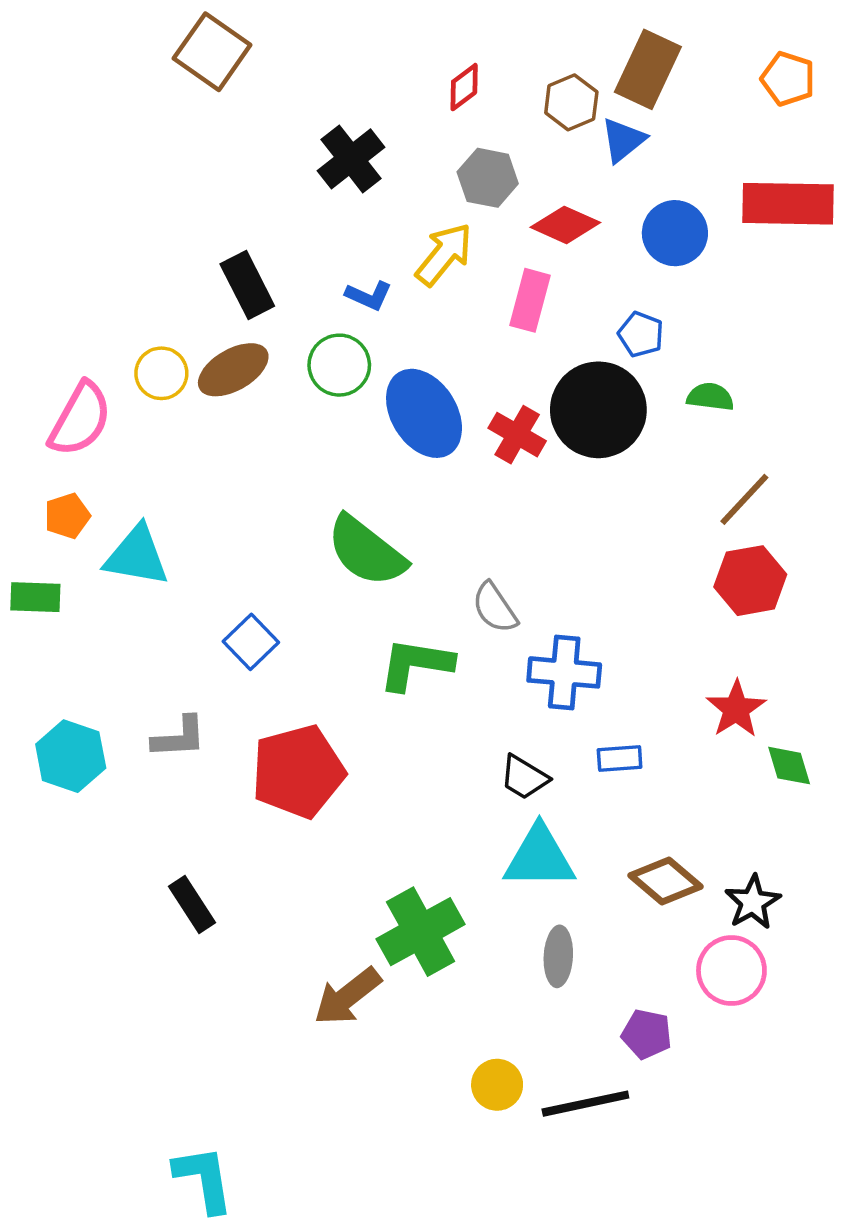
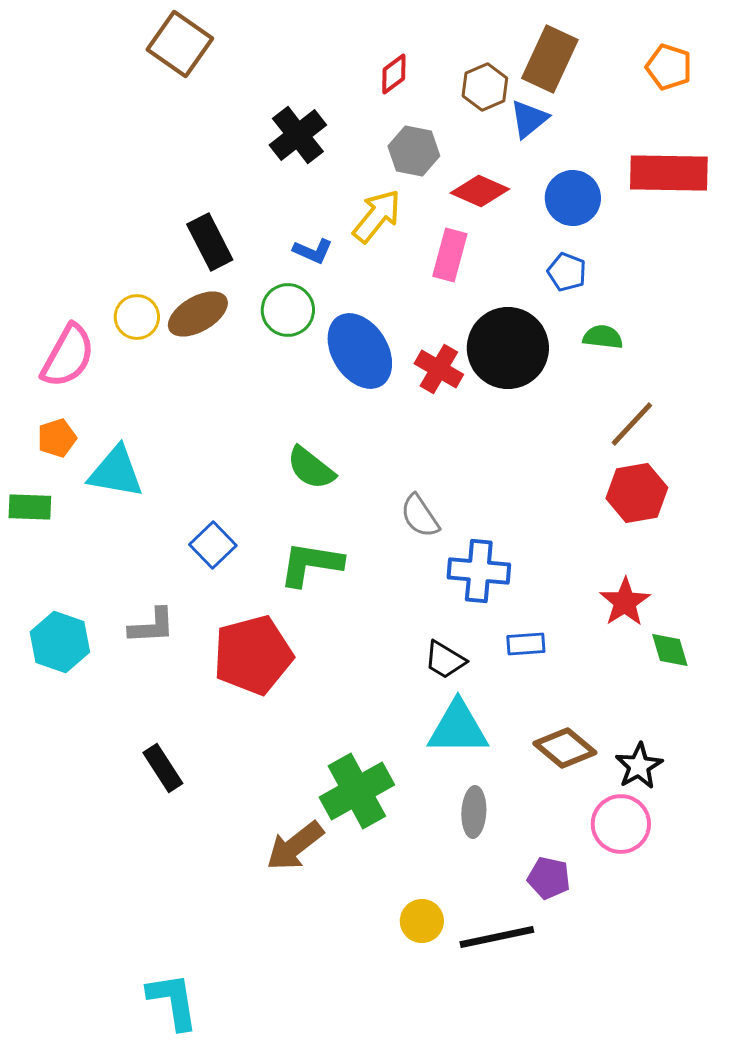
blue pentagon: (641, 334) -> (567, 272), moved
green semicircle: (366, 551) -> (311, 468), size x0.7
green L-shape: (416, 664) -> (311, 564), moved

